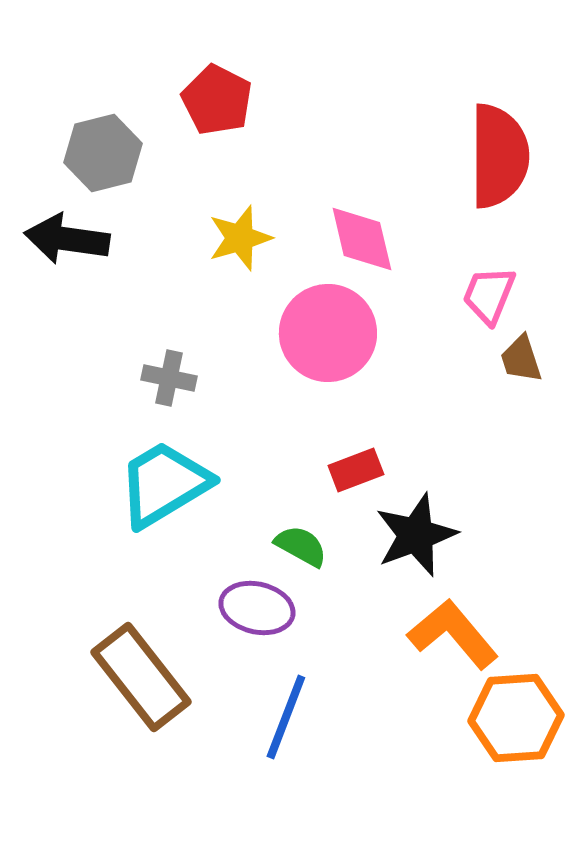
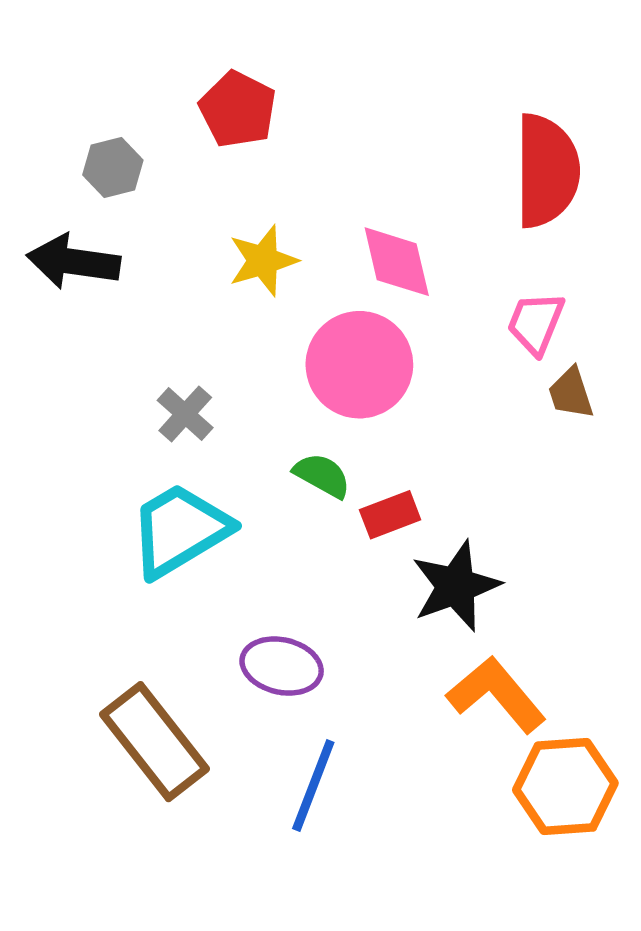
gray hexagon: (103, 153) -> (113, 167), size x0.7
gray cross: (169, 378) -> (185, 414), turned 30
green semicircle: (301, 546) -> (322, 475), moved

